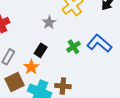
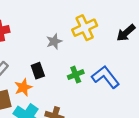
black rectangle: (41, 50) -> (38, 71), turned -64

